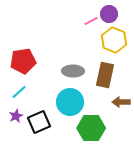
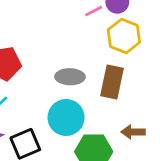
brown arrow: (121, 102) -> (133, 132), moved

